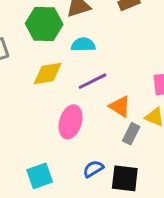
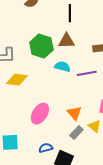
yellow diamond: (48, 73) -> (17, 80), moved
purple line: (92, 81) -> (87, 73), moved

